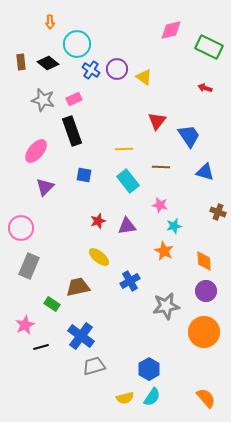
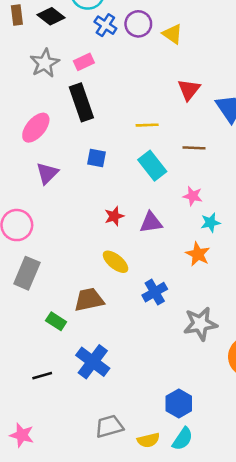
gray star: (43, 100) -> (45, 63), turned 30
pink star: (25, 325) -> (22, 435), moved, turned -30
gray trapezoid: (94, 366) -> (109, 426), moved

